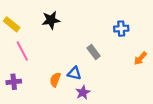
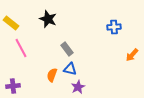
black star: (51, 20) -> (48, 19), turned 30
gray rectangle: (94, 52) -> (67, 49), moved
purple cross: (14, 82) -> (13, 86), moved

